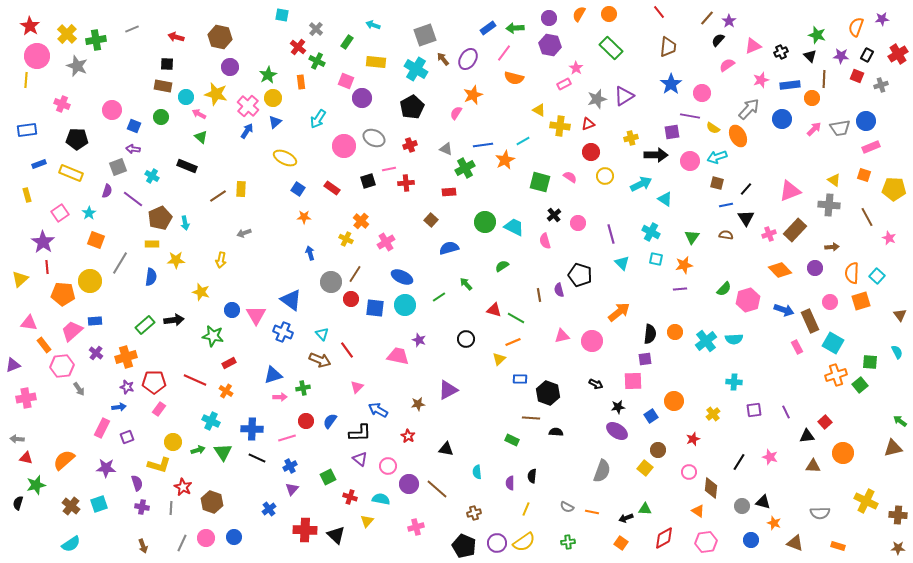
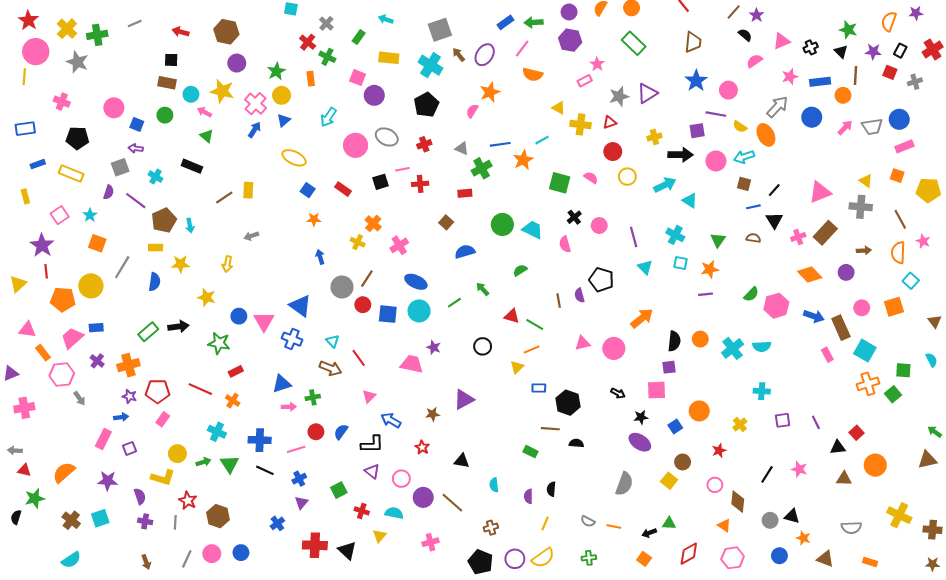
black semicircle: (718, 40) -> (745, 35), turned 88
orange semicircle: (852, 273) -> (898, 253), moved

